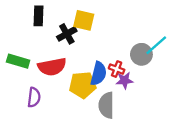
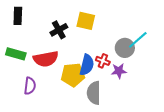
black rectangle: (38, 16) -> (18, 16), moved
yellow square: (84, 20) -> (86, 21), moved
purple star: (124, 80) -> (119, 71), moved

